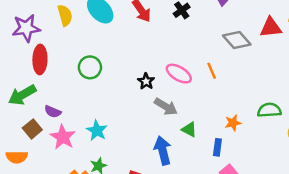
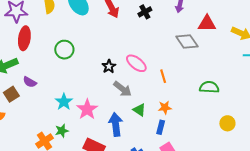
red triangle: (271, 27) -> (207, 24), moved
orange line: (212, 71) -> (163, 76), moved
green semicircle: (269, 110) -> (209, 87), moved
orange star: (233, 123) -> (165, 108), moved
pink star: (63, 137) -> (87, 109), moved

